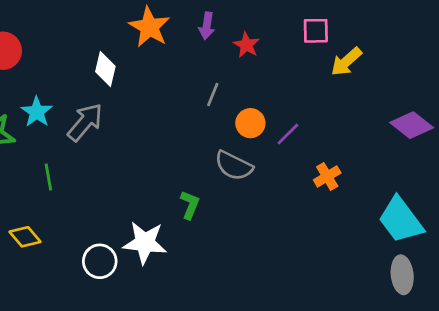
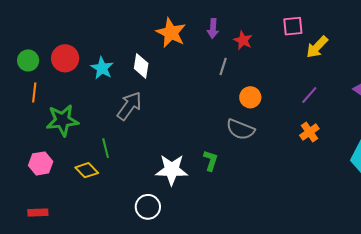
gray line: (213, 94) -> (223, 66), moved
cyan star: (37, 112) -> (102, 68), moved
purple line: (288, 134) -> (309, 95), moved
yellow diamond: (25, 237) -> (87, 170), moved
white star: (145, 243) -> (172, 170), moved

